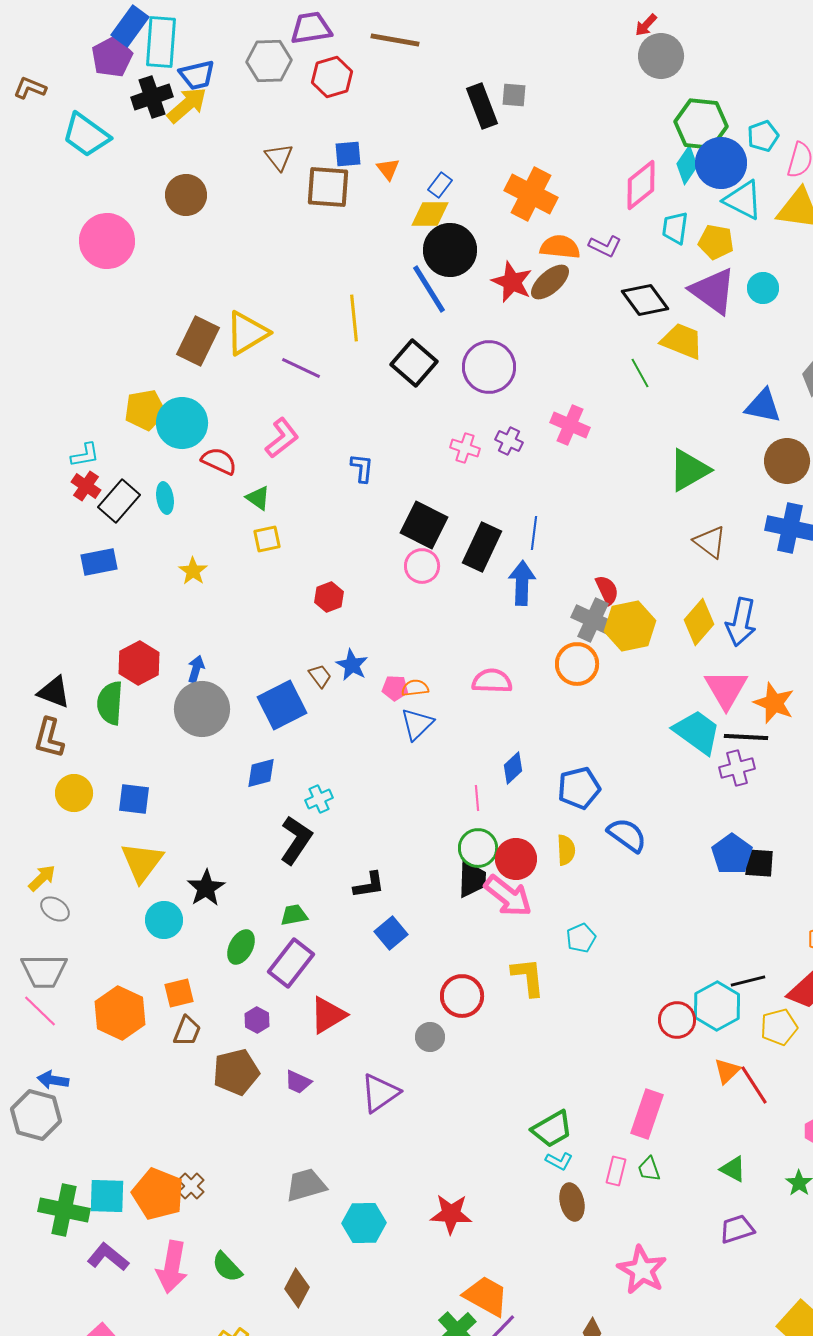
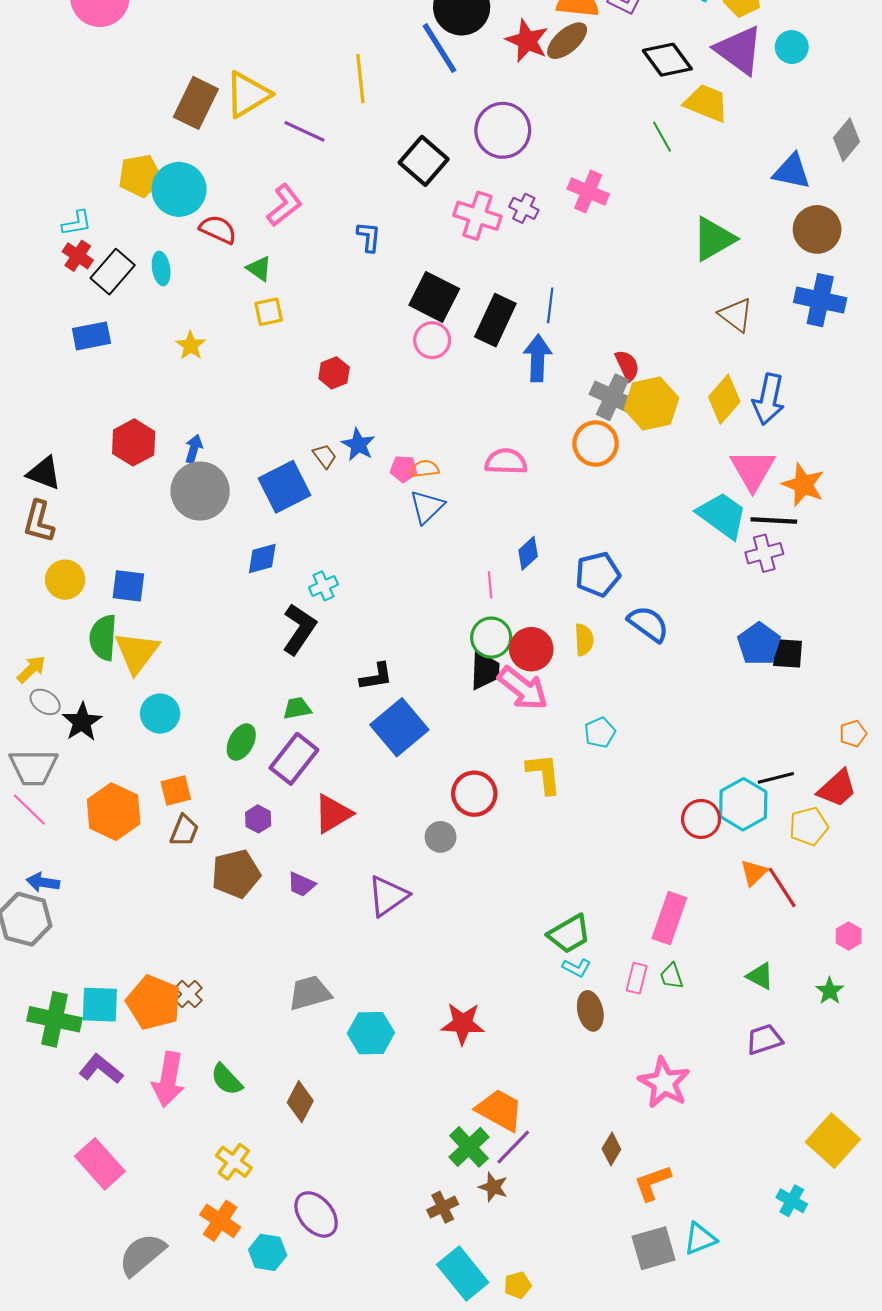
black square: (414, 363) -> (424, 161), moved
pink cross: (465, 448) -> (477, 216), size x1.5
green semicircle: (110, 703) -> (103, 638), moved
black star: (206, 888) -> (82, 722), moved
blue square: (391, 933) -> (399, 727), size x1.6

